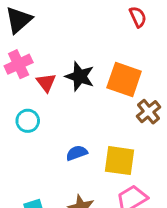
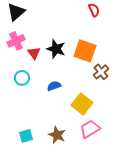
blue semicircle: (77, 153) -> (54, 86), moved
yellow square: (119, 161) -> (82, 104), turned 30

